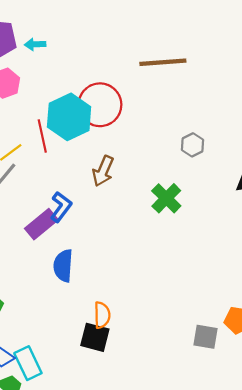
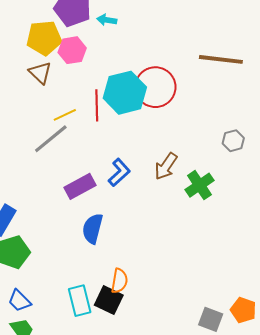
brown arrow: (103, 171) -> (166, 166), moved
blue L-shape: (61, 207) -> (119, 172), moved
cyan rectangle: (28, 363) -> (80, 301), moved

